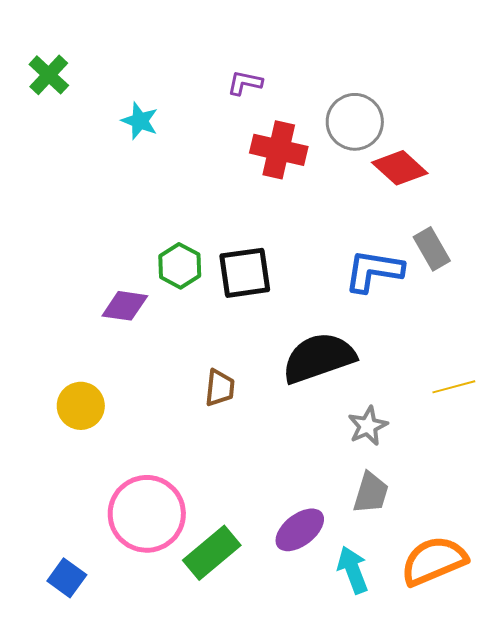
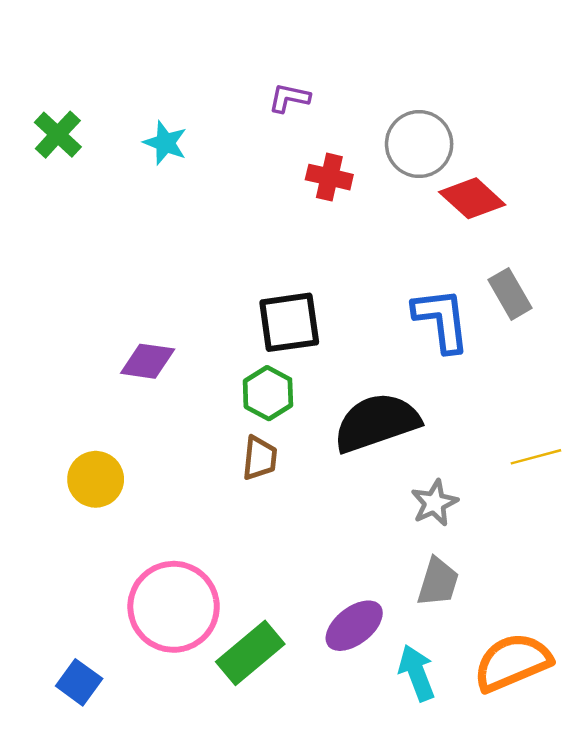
green cross: (49, 75) -> (58, 135), moved
red cross: (279, 150) -> (329, 177), size x0.7
green hexagon: (180, 266) -> (268, 393), moved
blue L-shape: (374, 271) -> (442, 320), turned 74

